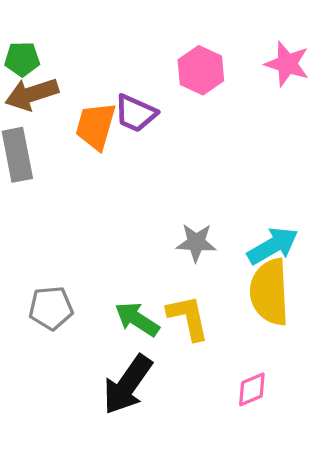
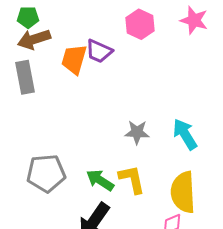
cyan arrow: (273, 246) -> (185, 134), turned -92
yellow semicircle: (269, 292) -> (183, 192), moved
gray pentagon: (51, 308) -> (46, 173), size x1.4

